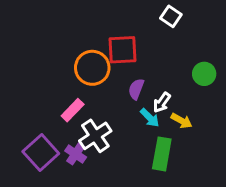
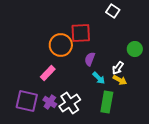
white arrow: (162, 103) -> (118, 68), moved
white cross: (95, 136) -> (70, 103), moved
purple square: (41, 152) -> (27, 101), turned -35

